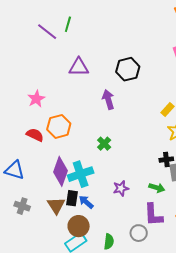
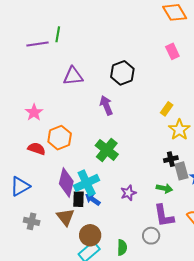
purple line: (47, 32) -> (38, 44), turned -40
green cross: (104, 144) -> (107, 150), size x1.6
blue triangle: (15, 170) -> (20, 186), turned -40
black rectangle: (72, 198) -> (78, 199), moved
blue arrow: (86, 202) -> (93, 199), moved

